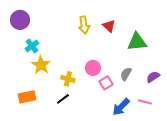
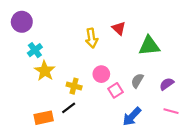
yellow arrow: (84, 25) -> (92, 38), moved
orange rectangle: (27, 97) -> (44, 118), moved
pink line: (145, 102) -> (171, 111), moved

